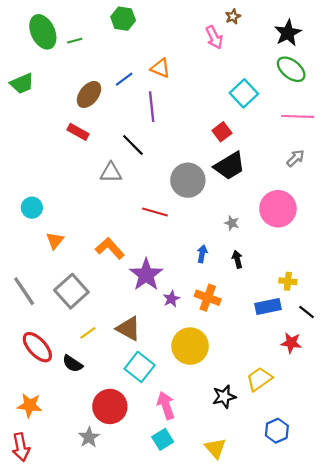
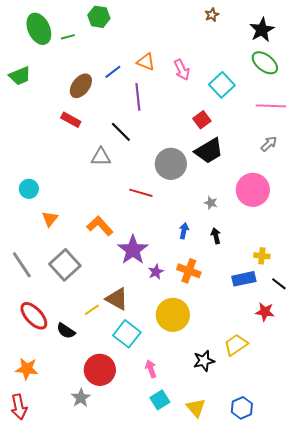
green hexagon: (123, 19) -> (99, 17), moved
pink arrow: (214, 37) -> (182, 70), moved
yellow line: (88, 333) -> (92, 310), moved
pink arrow: (166, 405) -> (151, 369), size x0.7
blue hexagon: (277, 431) -> (242, 408), moved
cyan square: (163, 439) -> (160, 400), moved

